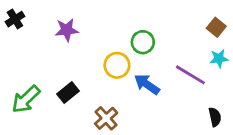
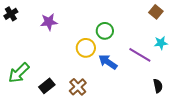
brown square: (216, 27) -> (156, 12), moved
black rectangle: (68, 92) -> (47, 86), moved

